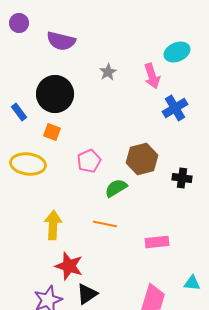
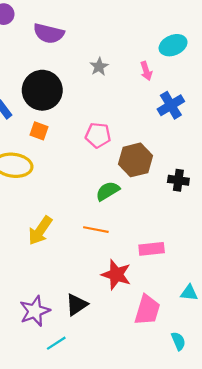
pink arrow: (152, 76) -> (146, 71), size x0.7
pink pentagon: (89, 161) -> (98, 135), moved, turned 30
yellow arrow: (53, 225) -> (40, 231), turned -148
red star: (69, 266) -> (116, 275), moved

